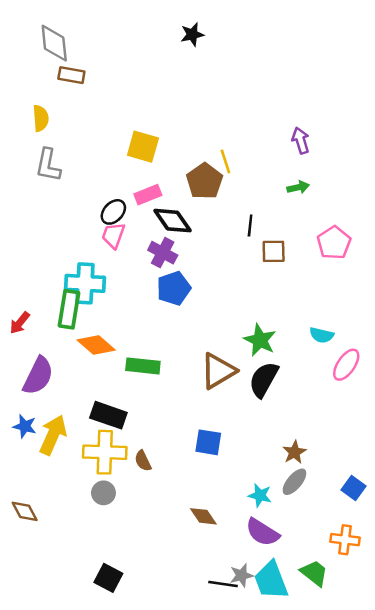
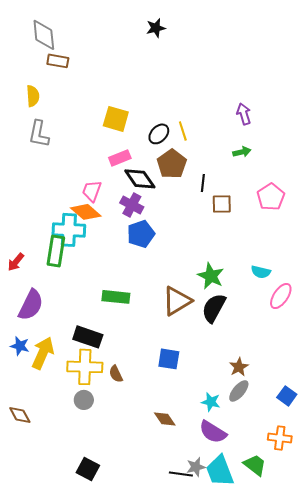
brown pentagon: (205, 181) -> (172, 164), moved
black ellipse: (113, 212) -> (159, 134), moved
orange diamond: (96, 345) -> (86, 212), moved

